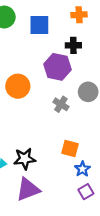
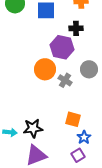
orange circle: (18, 86) -> (45, 69), moved
purple square: (86, 192) -> (78, 155), moved

